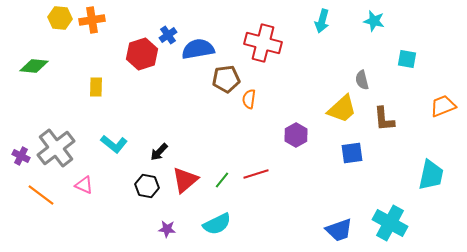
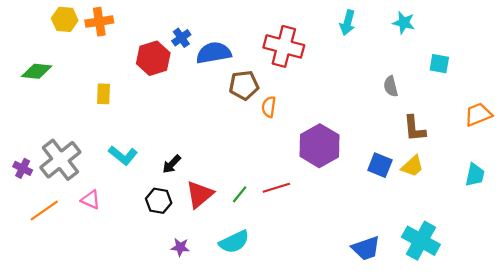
yellow trapezoid: (342, 109) -> (412, 166), moved, size x0.7
purple hexagon: (296, 135) -> (319, 146), size x1.6
blue square: (352, 153) -> (380, 165), turned 30
cyan trapezoid: (431, 175) -> (475, 175), moved, size x0.7
orange line: (41, 195) -> (44, 210), turned -72

